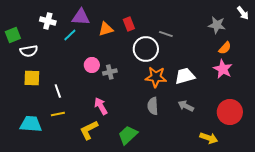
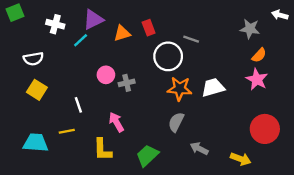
white arrow: (243, 13) -> (280, 15), turned 144
purple triangle: (81, 17) -> (93, 20), turned -30
green square: (13, 35) -> (15, 13), moved
yellow square: (32, 78) -> (37, 90), turned 30
white line: (58, 91) -> (78, 105), moved
gray semicircle: (153, 106) -> (176, 122), turned 30
gray arrow: (186, 106) -> (199, 149), moved
yellow L-shape: (89, 130) -> (102, 150), turned -65

